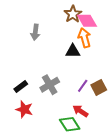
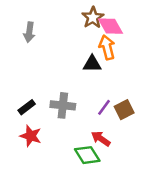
gray arrow: (35, 32) -> (29, 32), moved
gray cross: (50, 85) -> (63, 105), turned 36

